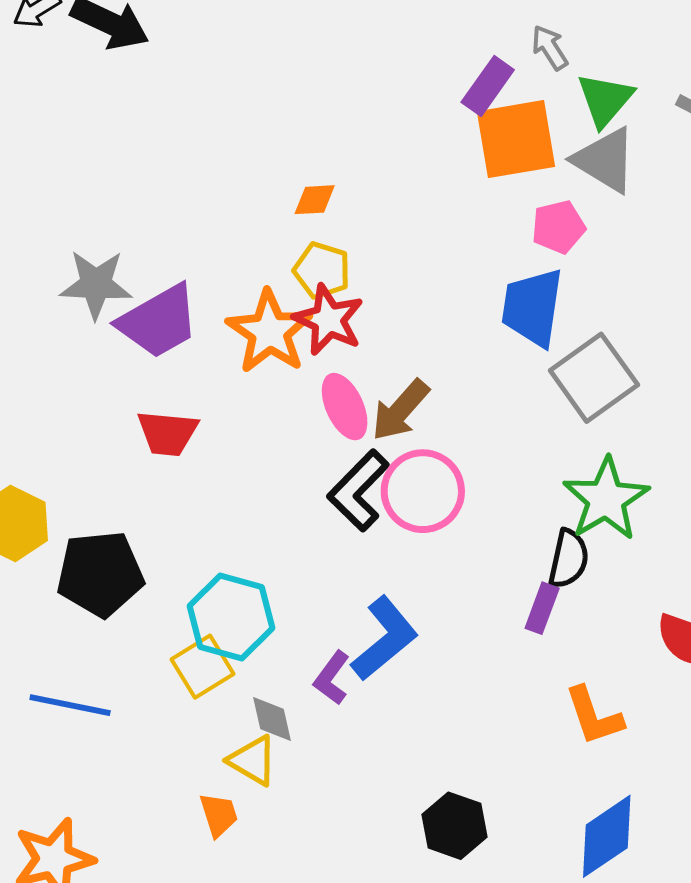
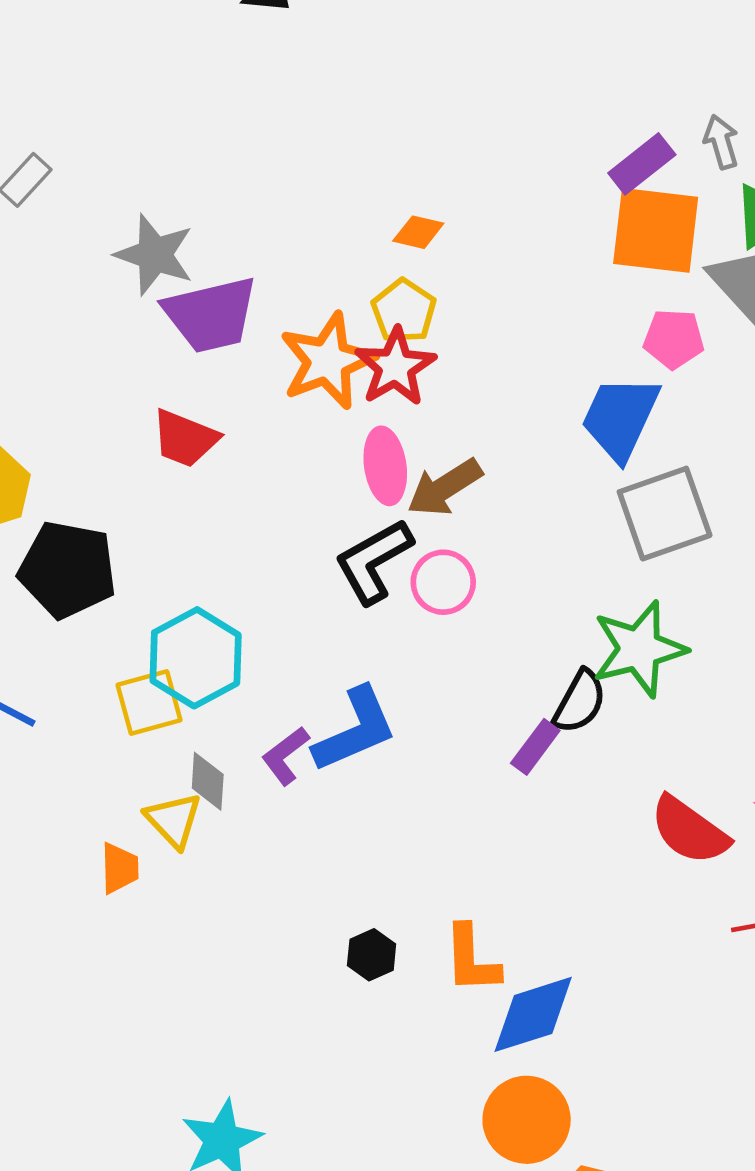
pink circle: (423, 491) -> (443, 582), size x0.7
orange L-shape: (594, 716) -> (472, 959), moved
black hexagon: (454, 826) -> (372, 955), size x0.7

